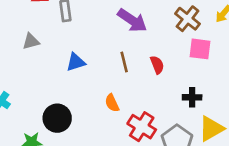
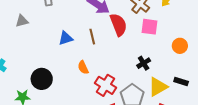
blue triangle: (76, 62) -> (66, 38), moved
red semicircle: (157, 65) -> (118, 25), moved, size x1.6
black cross: (192, 97) -> (144, 63), turned -32

